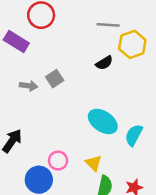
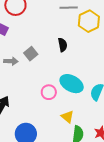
black semicircle: (104, 63) -> (63, 45), moved, turned -64
pink circle: (58, 161) -> (49, 92), moved

